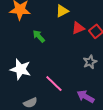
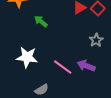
purple arrow: (86, 97) -> (86, 66), moved

